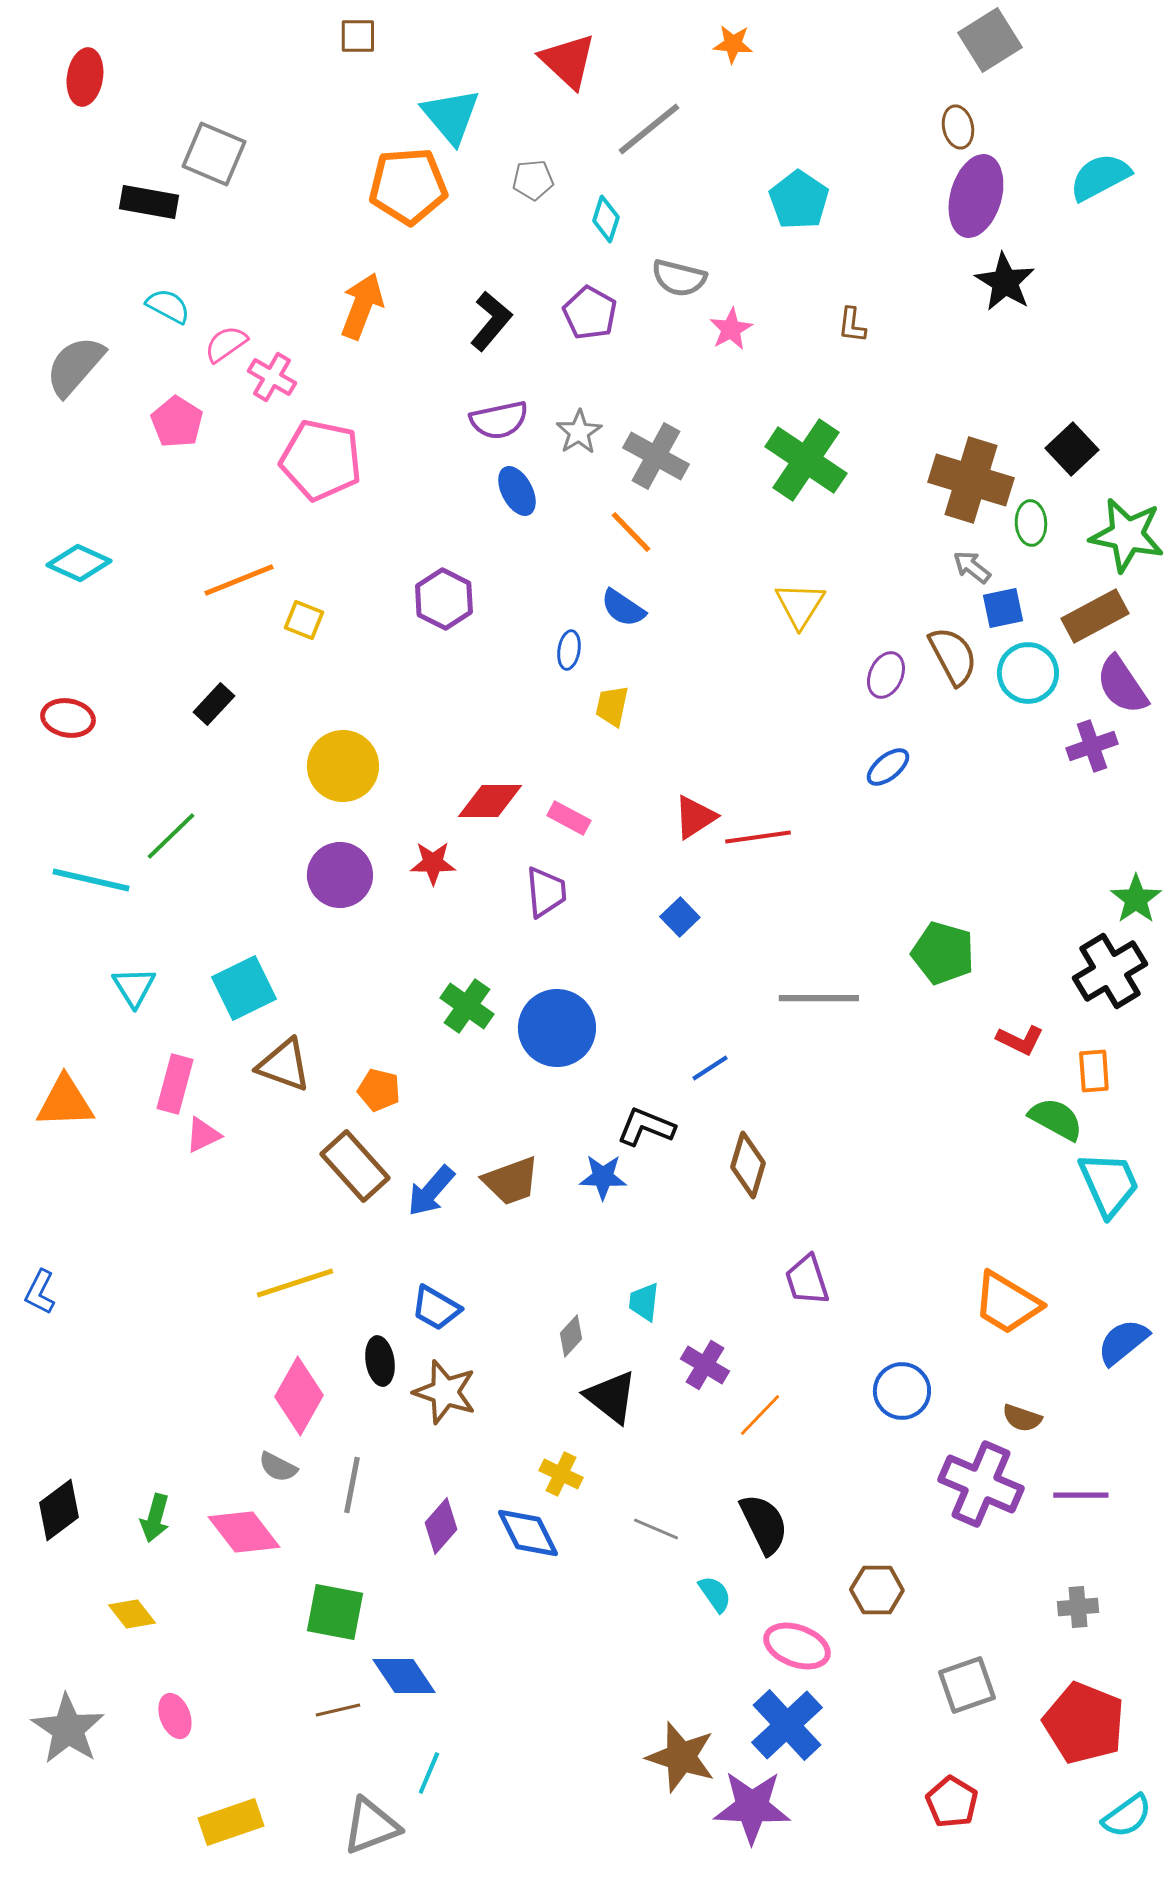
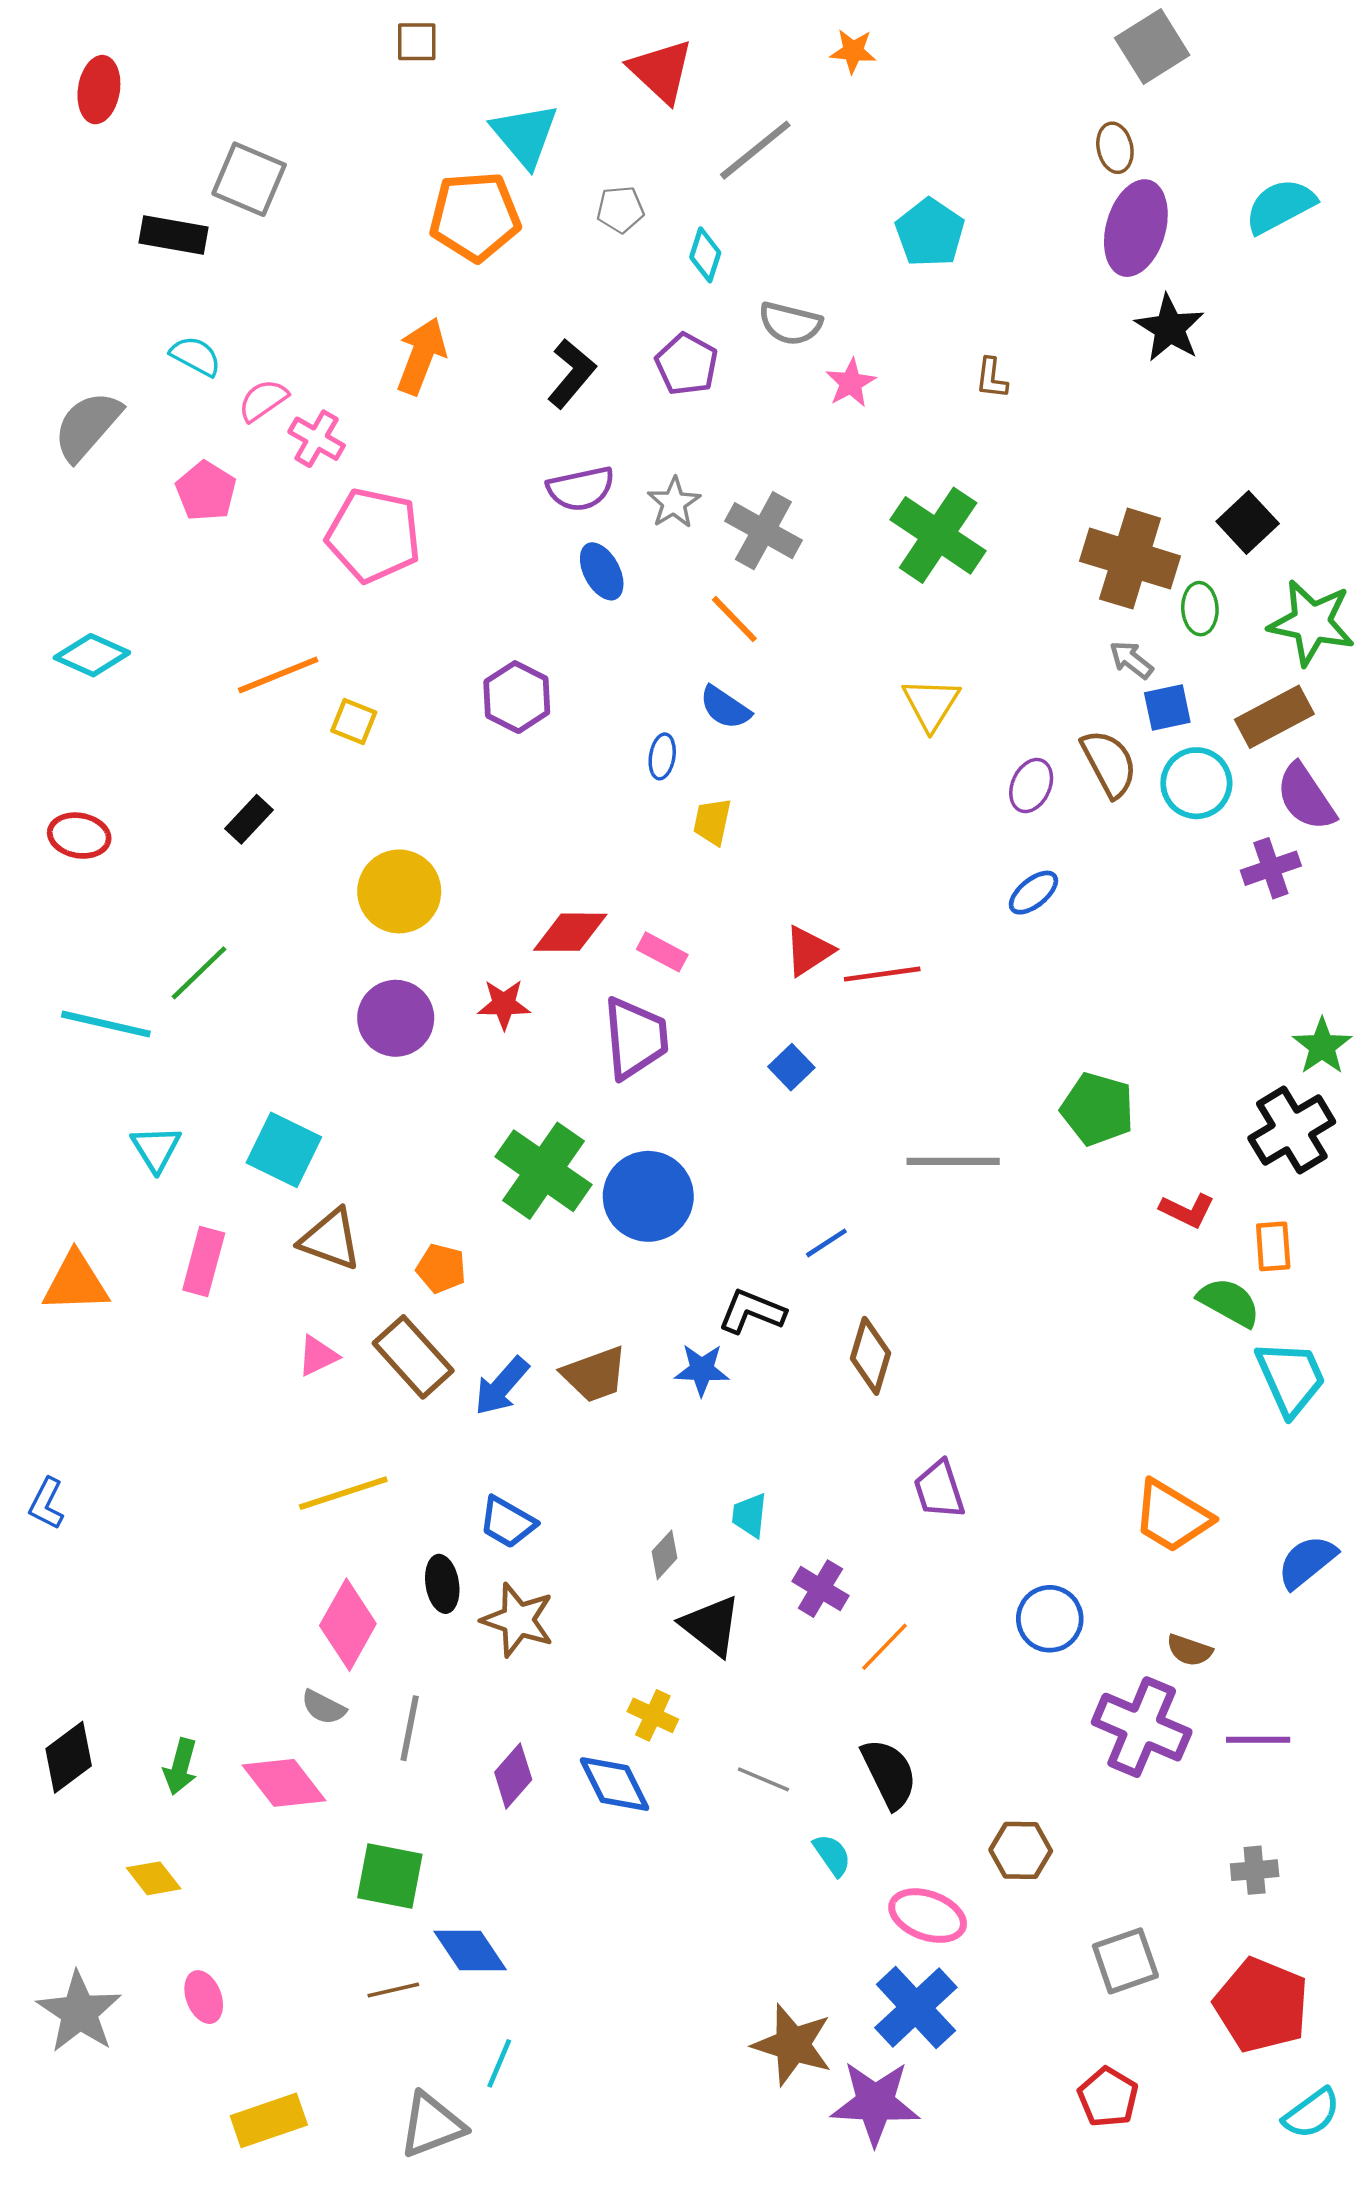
purple trapezoid: (546, 892) -> (635, 1038), size x1.4
cyan square: (244, 988) -> (284, 1150), turned -38
green cross: (467, 1006) -> (543, 1171), size x1.5
pink triangle: (203, 1135) -> (318, 1356), moved

